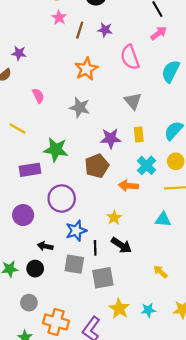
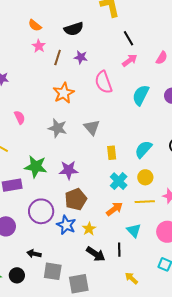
gray triangle: (133, 101) -> (92, 127), moved
purple star: (111, 138) -> (69, 170), moved
brown pentagon: (97, 166) -> (76, 199), moved
orange arrow: (128, 186) -> (114, 209), moved, turned 138
cyan triangle: (163, 219) -> (134, 230), turned 42
blue star: (76, 231) -> (66, 225), moved, turned -30
black arrow: (45, 246) -> (34, 254), moved
black line: (95, 248) -> (119, 250), moved

